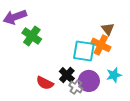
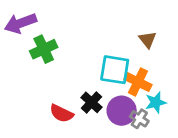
green cross: (32, 36) -> (44, 49), turned 30
orange cross: (101, 45) -> (138, 82), moved
gray cross: (76, 87) -> (139, 119), moved

